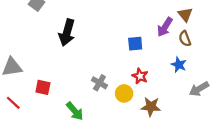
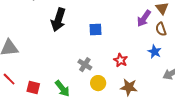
blue square: (135, 44) -> (96, 30), moved
red square: (43, 87) -> (33, 88), moved
yellow circle: (124, 93) -> (98, 83), moved

